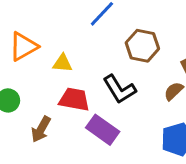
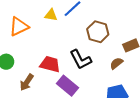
yellow triangle: (62, 63) -> (51, 15), moved

